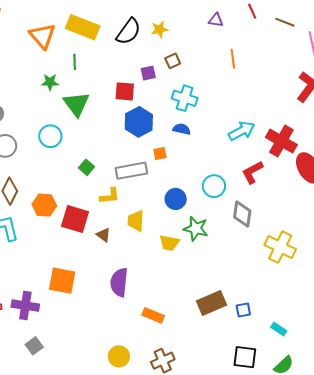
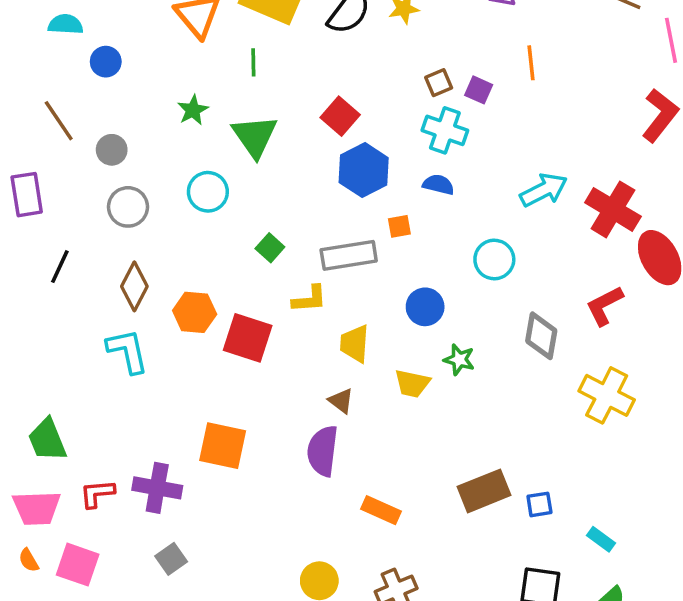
brown square: (173, 61) -> (439, 83), moved
purple square: (148, 73) -> (479, 90), moved, turned 35
green star: (50, 82) -> (193, 110), moved, turned -30
red square: (125, 91) -> (340, 116), turned 35
red L-shape: (252, 172) -> (604, 306), moved
cyan circle: (214, 186) -> (494, 259), moved
green star: (196, 229) -> (459, 360), size x0.7
brown triangle: (103, 235) -> (341, 401), moved

